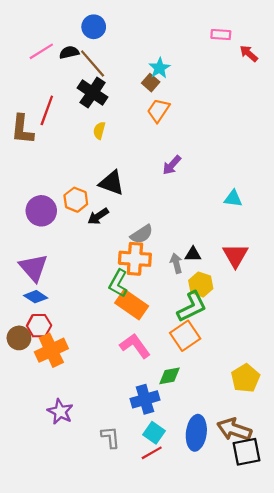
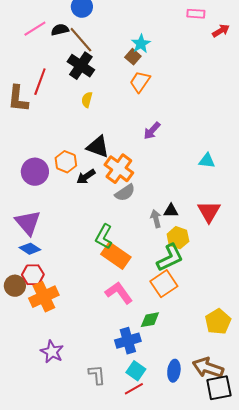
red arrow: (249, 54) -> (221, 31), turned 108
orange cross: (135, 259) -> (119, 169), moved, turned 32
blue ellipse: (196, 433) -> (174, 371), size x0.7

